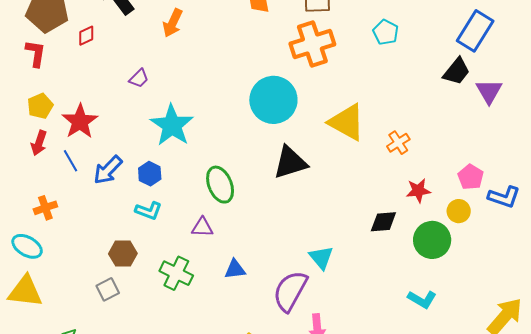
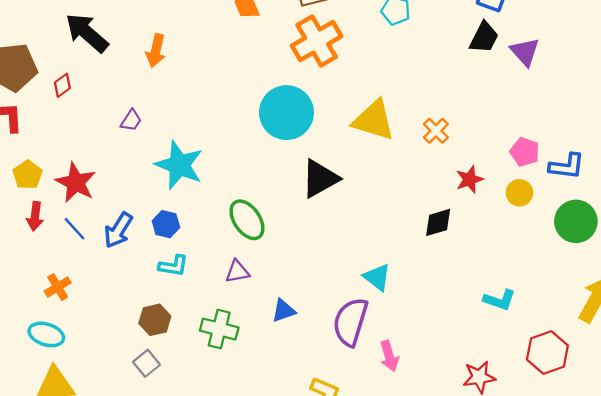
green circle: (432, 240) -> (576, 221), moved

